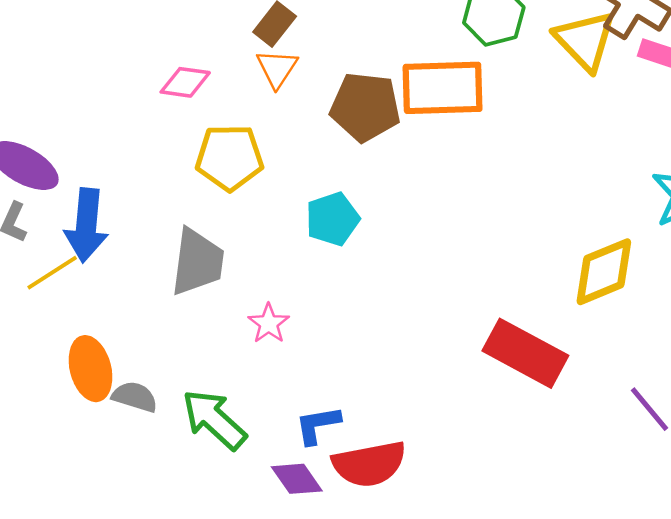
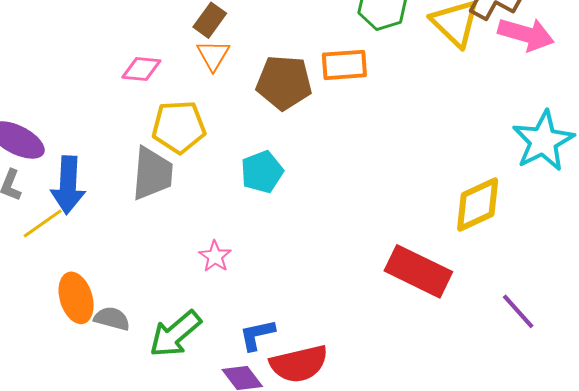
orange rectangle: (443, 88) -> (344, 65), size x0.7
gray trapezoid: (197, 262) -> (152, 174), moved
green arrow: (214, 419) -> (175, 334), turned -80

